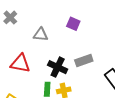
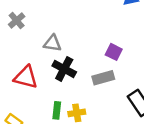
purple square: (73, 24) -> (114, 52), moved
black cross: (58, 67) -> (64, 69), moved

